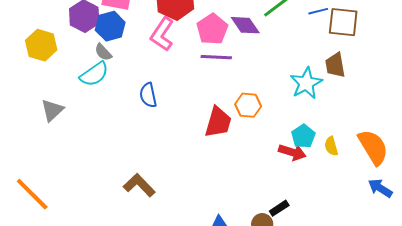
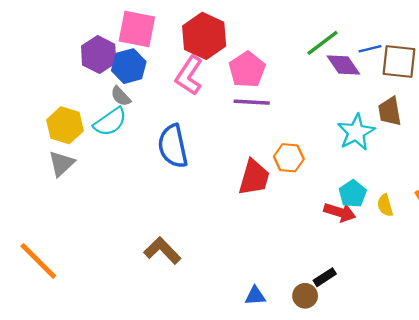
purple diamond: (245, 25) -> (343, 65), moved
yellow hexagon: (41, 45) -> (65, 125), moved
blue semicircle: (148, 95) -> (173, 146), size x1.5

